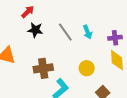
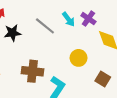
purple cross: (115, 38) -> (88, 19), moved, turned -32
brown cross: (43, 68) -> (33, 71), turned 30

